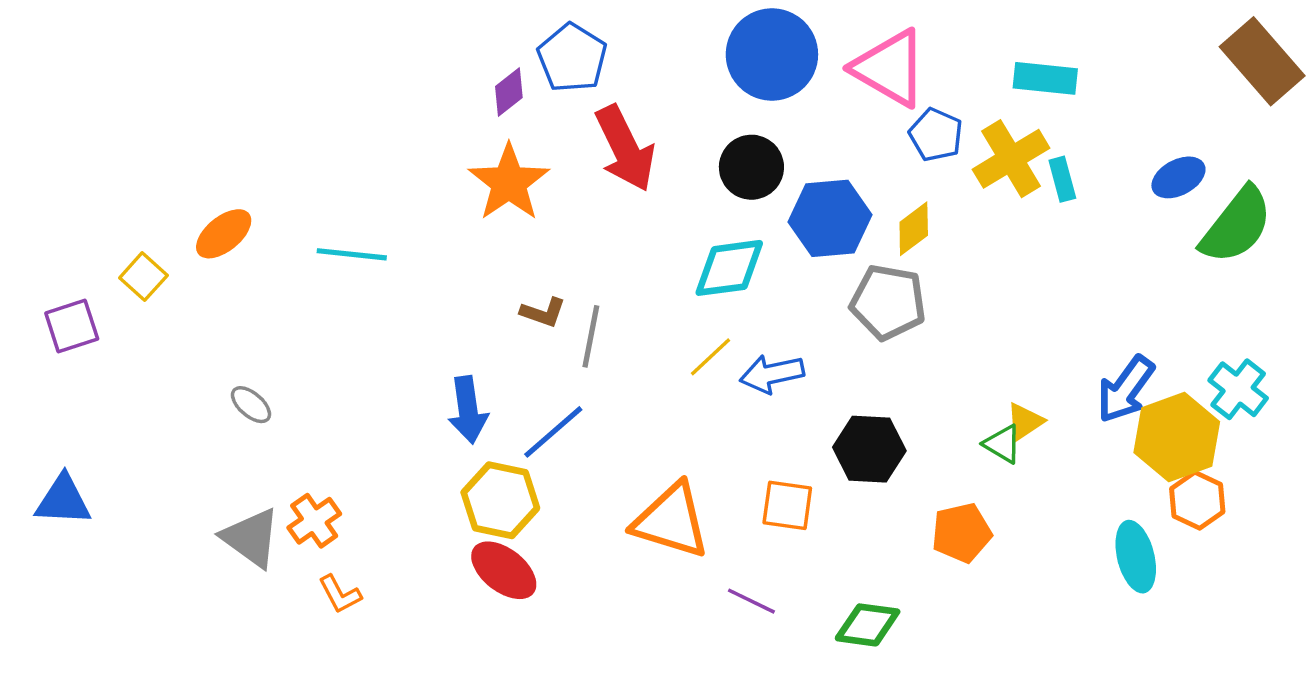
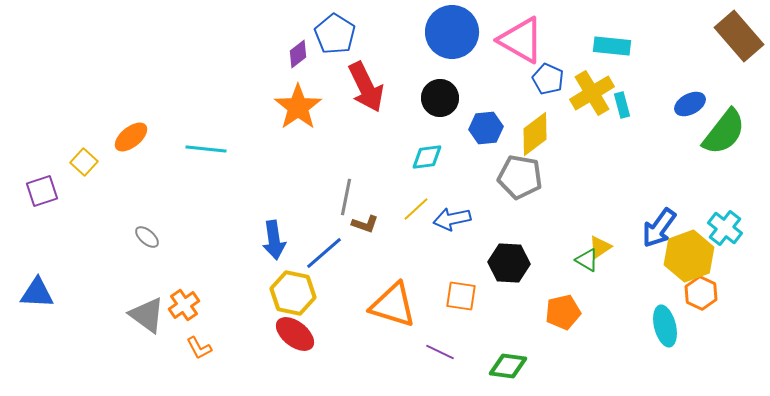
blue hexagon: (830, 218) -> (486, 128), size x0.7
yellow diamond: (914, 229) -> (535, 134), size x1.4
cyan diamond: (729, 268) -> (427, 157), size x0.7
brown L-shape: (543, 312) -> (365, 224), moved

